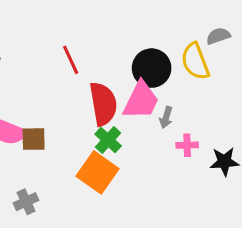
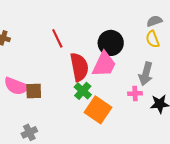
yellow semicircle: (195, 61) -> (153, 39), moved, size x0.7
gray arrow: (166, 117) -> (146, 74), moved, size x1.6
orange square: (97, 172) -> (98, 110), moved

